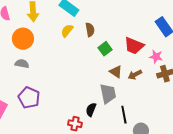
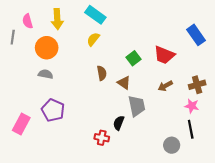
brown semicircle: (90, 30) -> (102, 73), moved
pink star: (156, 57) -> (192, 106), moved
brown triangle: (116, 72) -> (124, 83), moved
black line: (124, 115) -> (191, 129), moved

